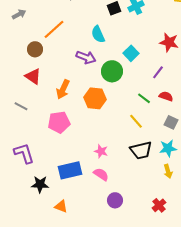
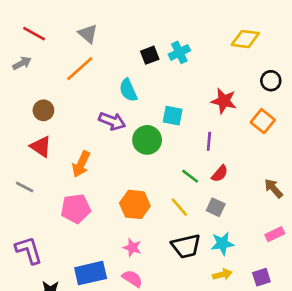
orange line: (54, 29) -> (80, 69), moved
cyan square: (131, 53) -> (173, 116), turned -35
purple line: (158, 72) -> (209, 141), turned -32
red semicircle: (166, 96) -> (220, 174), turned 112
orange hexagon: (95, 98) -> (135, 204), moved
gray square: (171, 122) -> (216, 207), moved
yellow arrow: (168, 171) -> (222, 274), turned -88

